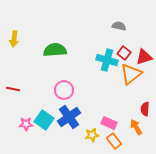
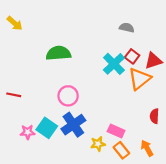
yellow arrow: (14, 39) -> (15, 23), moved, turned -56
cyan cross: (107, 60) -> (114, 64), turned 30
orange arrow: (136, 127) -> (147, 148), moved

